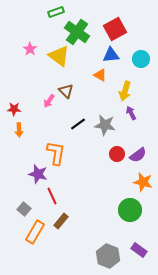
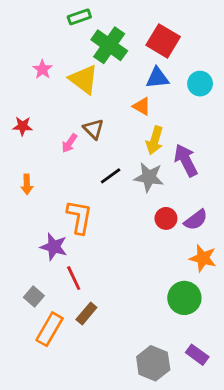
red square: (115, 29) -> (163, 41), turned -30
yellow arrow: (125, 91) -> (155, 140), moved
red star: (14, 109) -> (23, 126), moved
purple arrow: (131, 113) -> (186, 160), size x1.6

